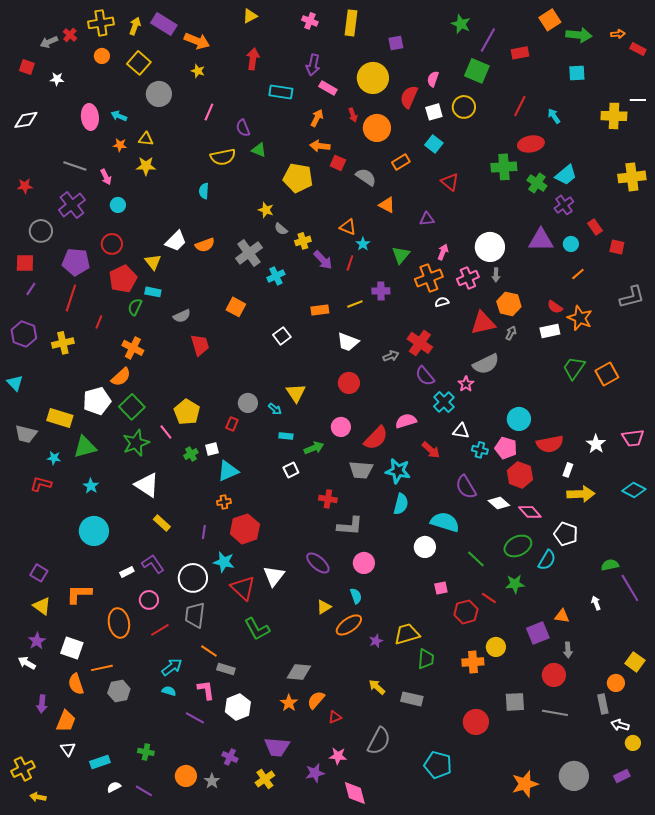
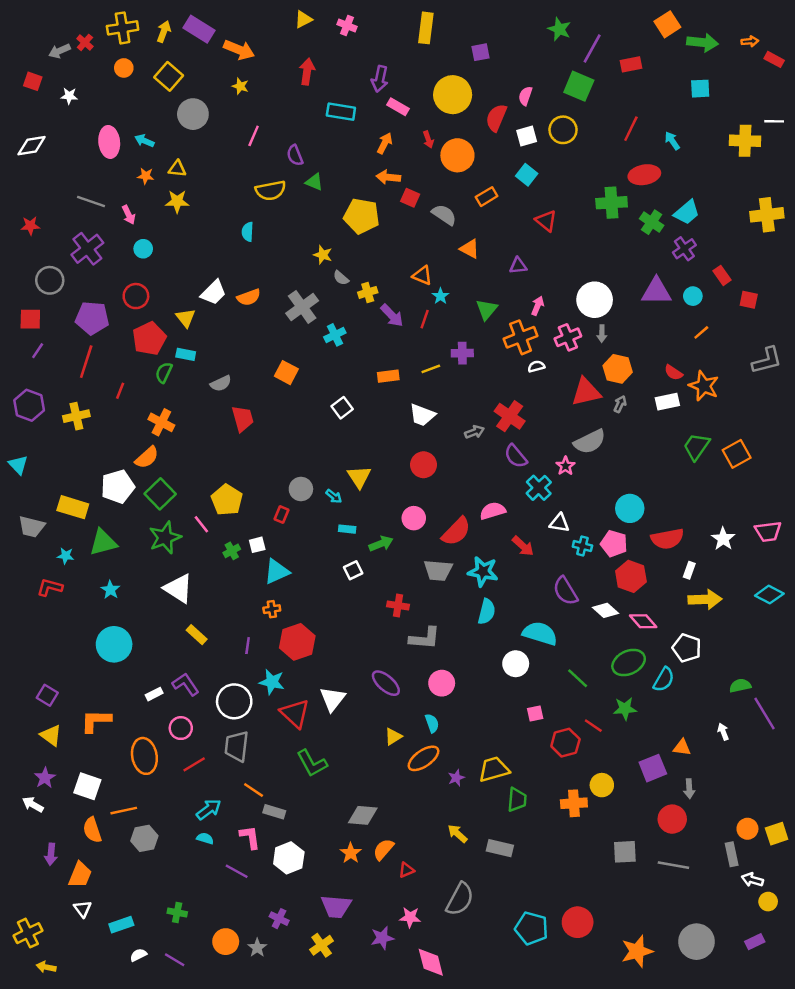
pink cross: (310, 21) -> (347, 25), moved
yellow square: (635, 662) -> (777, 834), moved, turned 36
red circle: (476, 722) -> (578, 922), moved

